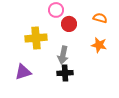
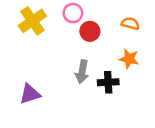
yellow cross: (36, 38) -> (32, 21), moved, turned -30
black cross: (65, 73) -> (108, 82), moved

